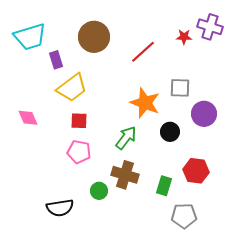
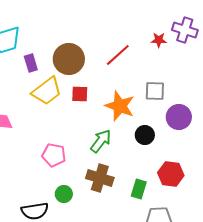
brown circle: (94, 37) -> (69, 59), moved
red square: (79, 121) -> (80, 94), moved
green circle: (99, 191) -> (64, 194), moved

